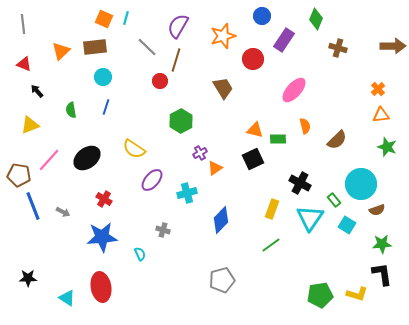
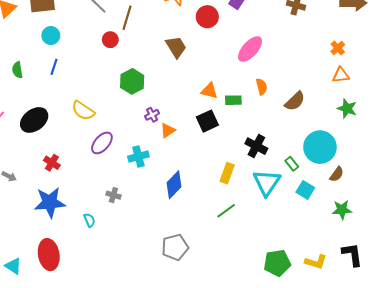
brown semicircle: (377, 210) -> (337, 174), turned -35
black L-shape: (382, 274) -> (352, 255), moved

